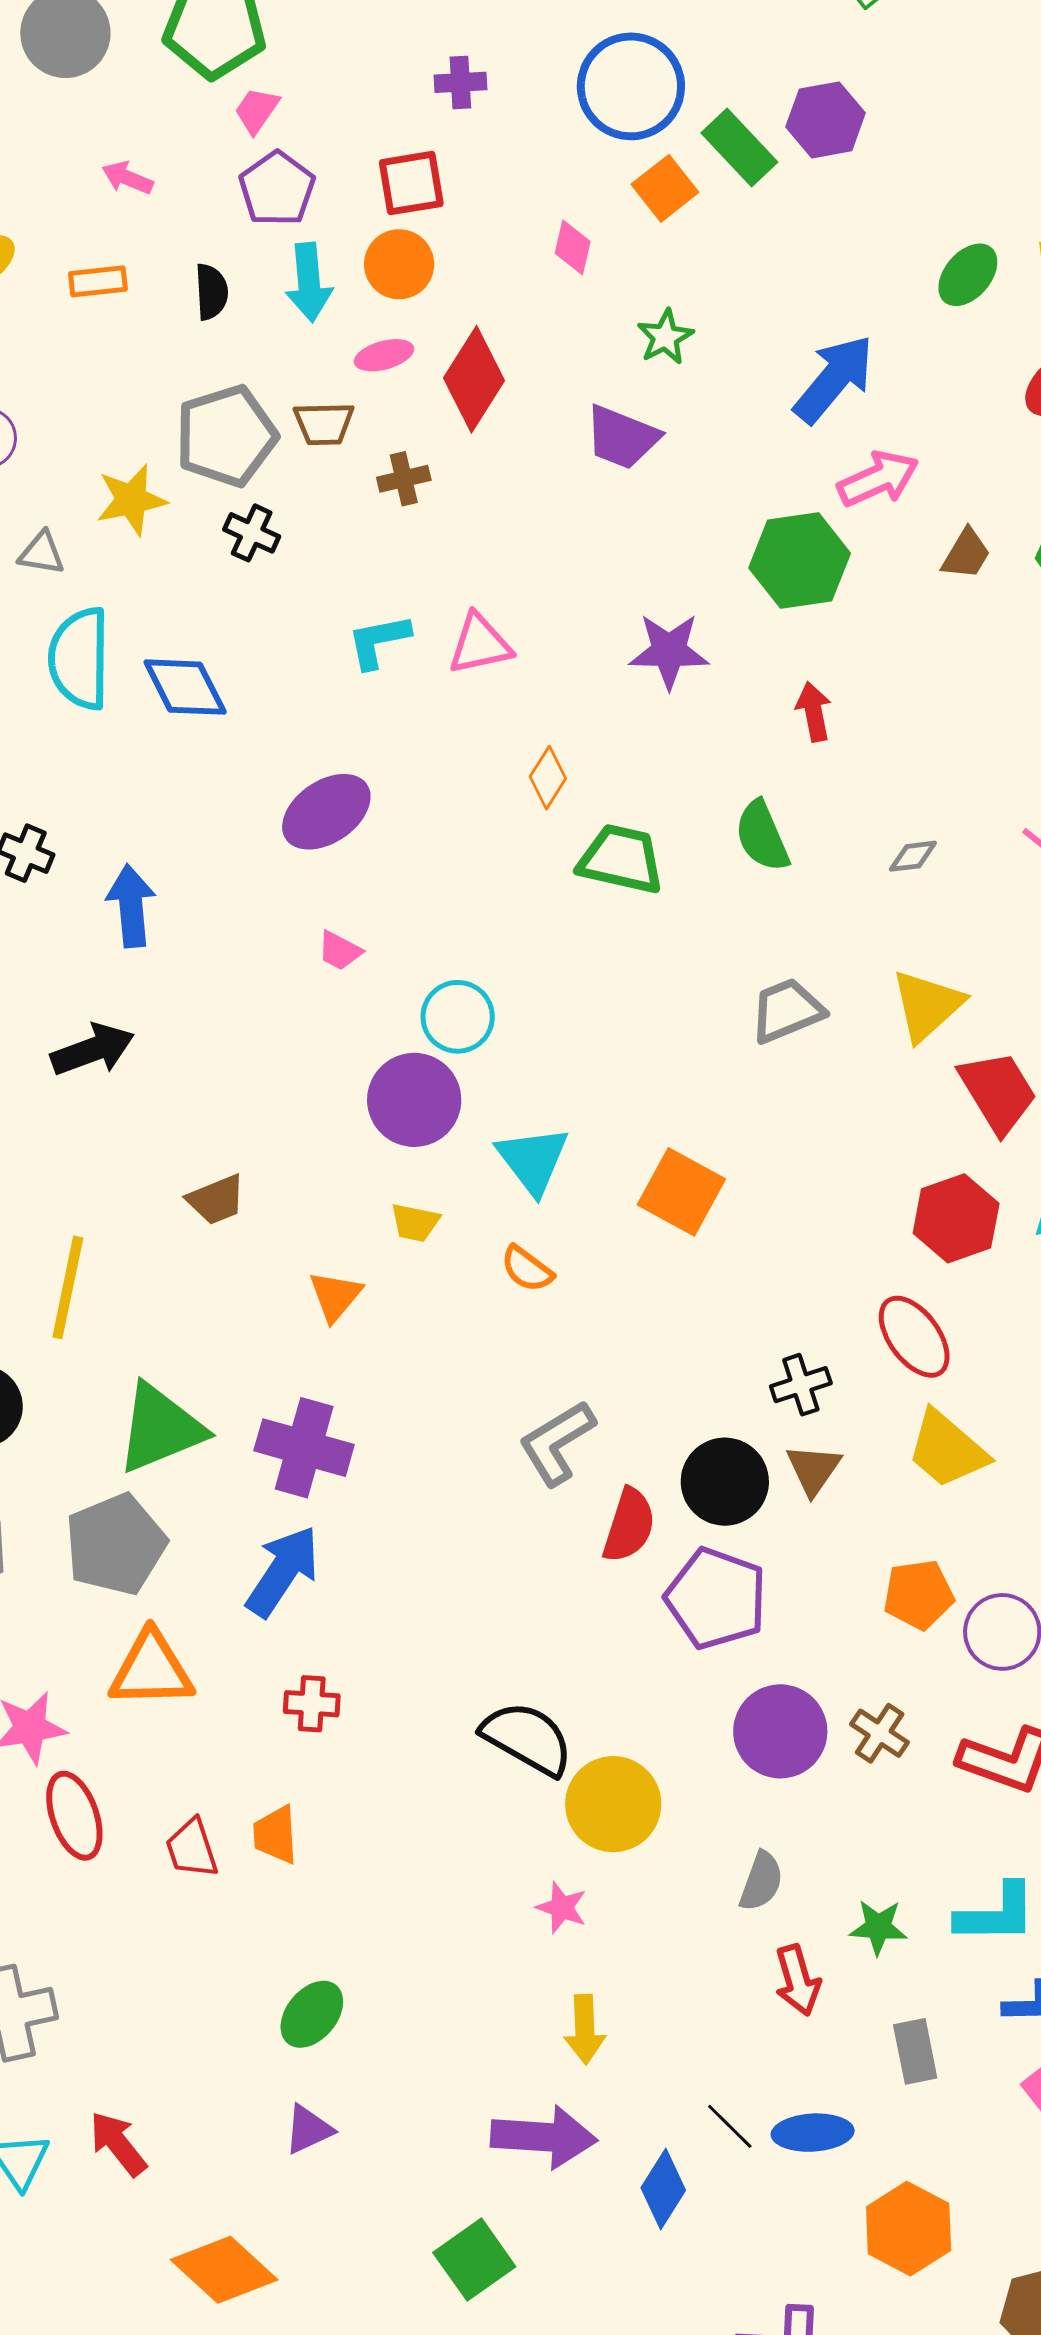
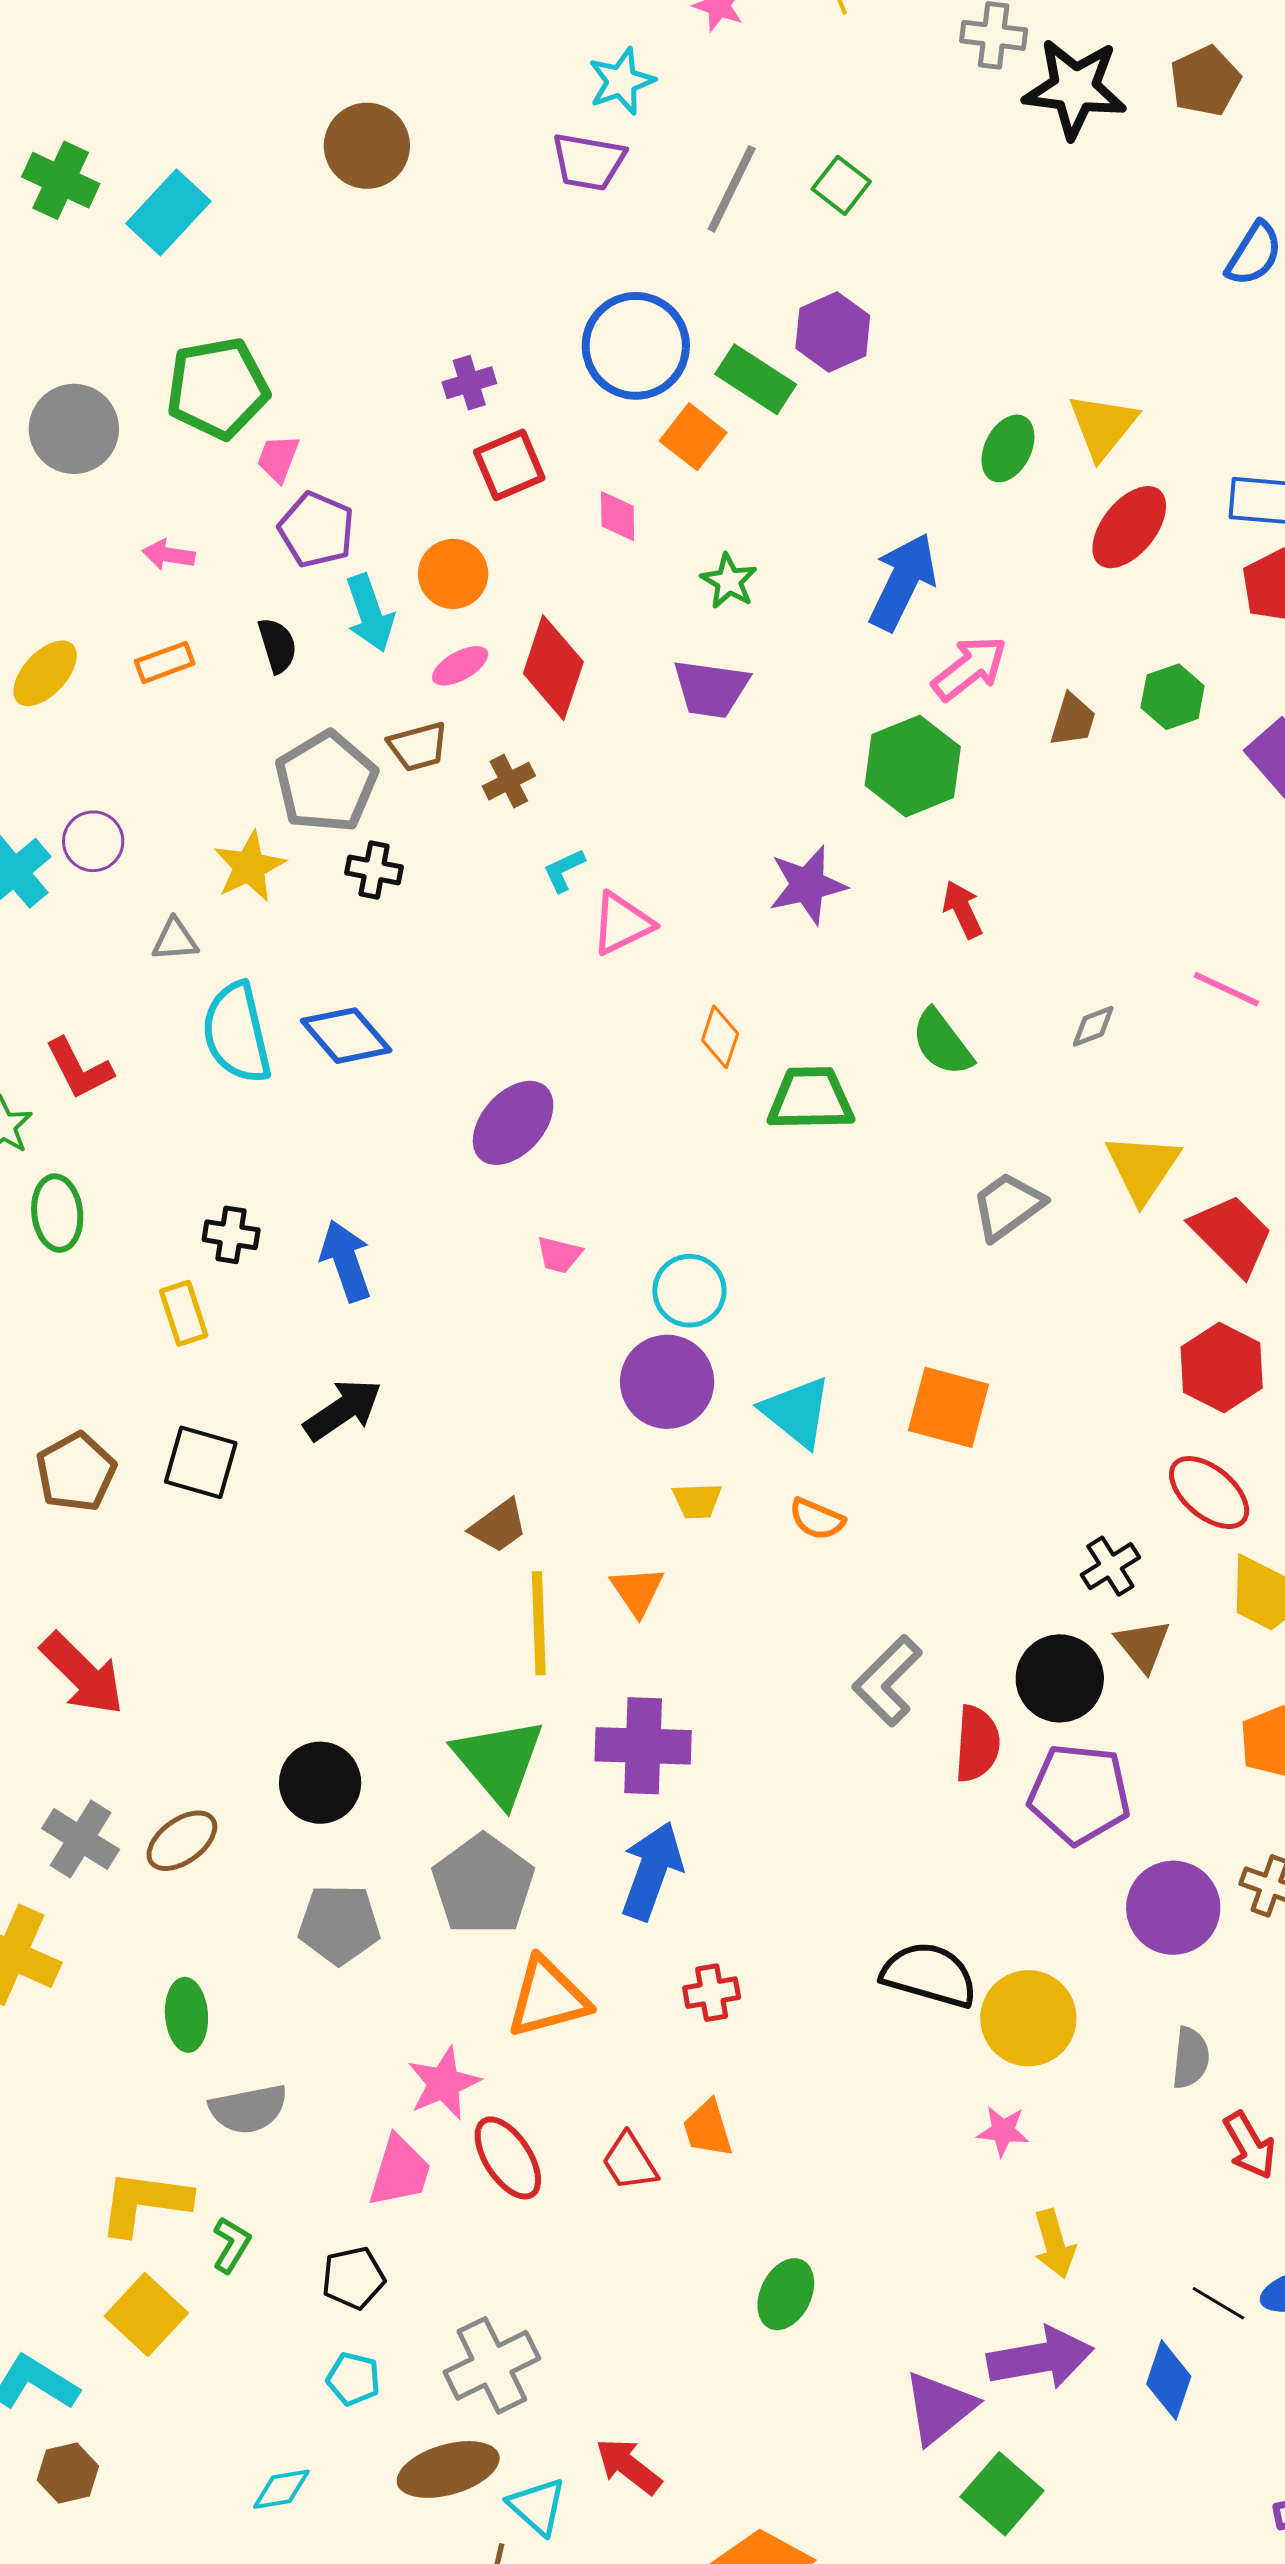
red square: (411, 183) -> (509, 465), moved
cyan L-shape: (379, 641) -> (564, 870), moved, size x0.7
yellow line: (68, 1287) -> (539, 1623), moved
green triangle: (160, 1428) -> (499, 1761), turned -34
purple triangle: (308, 2129) -> (939, 2408), moved, size x1.5

